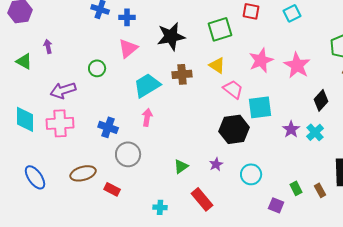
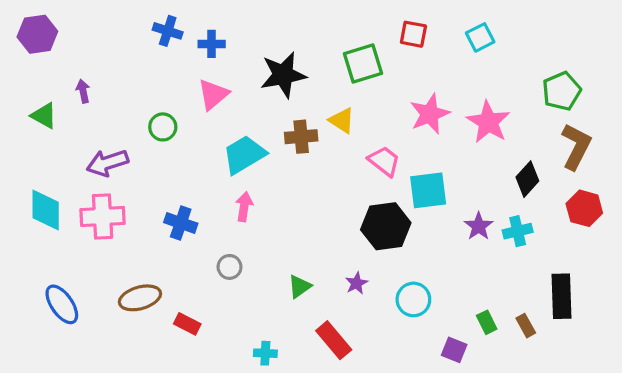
yellow triangle: (217, 65) -> (342, 120), moved
cyan cross: (315, 132) -> (518, 231), turned 30
gray circle: (128, 154) -> (230, 267), moved, size x0.6

